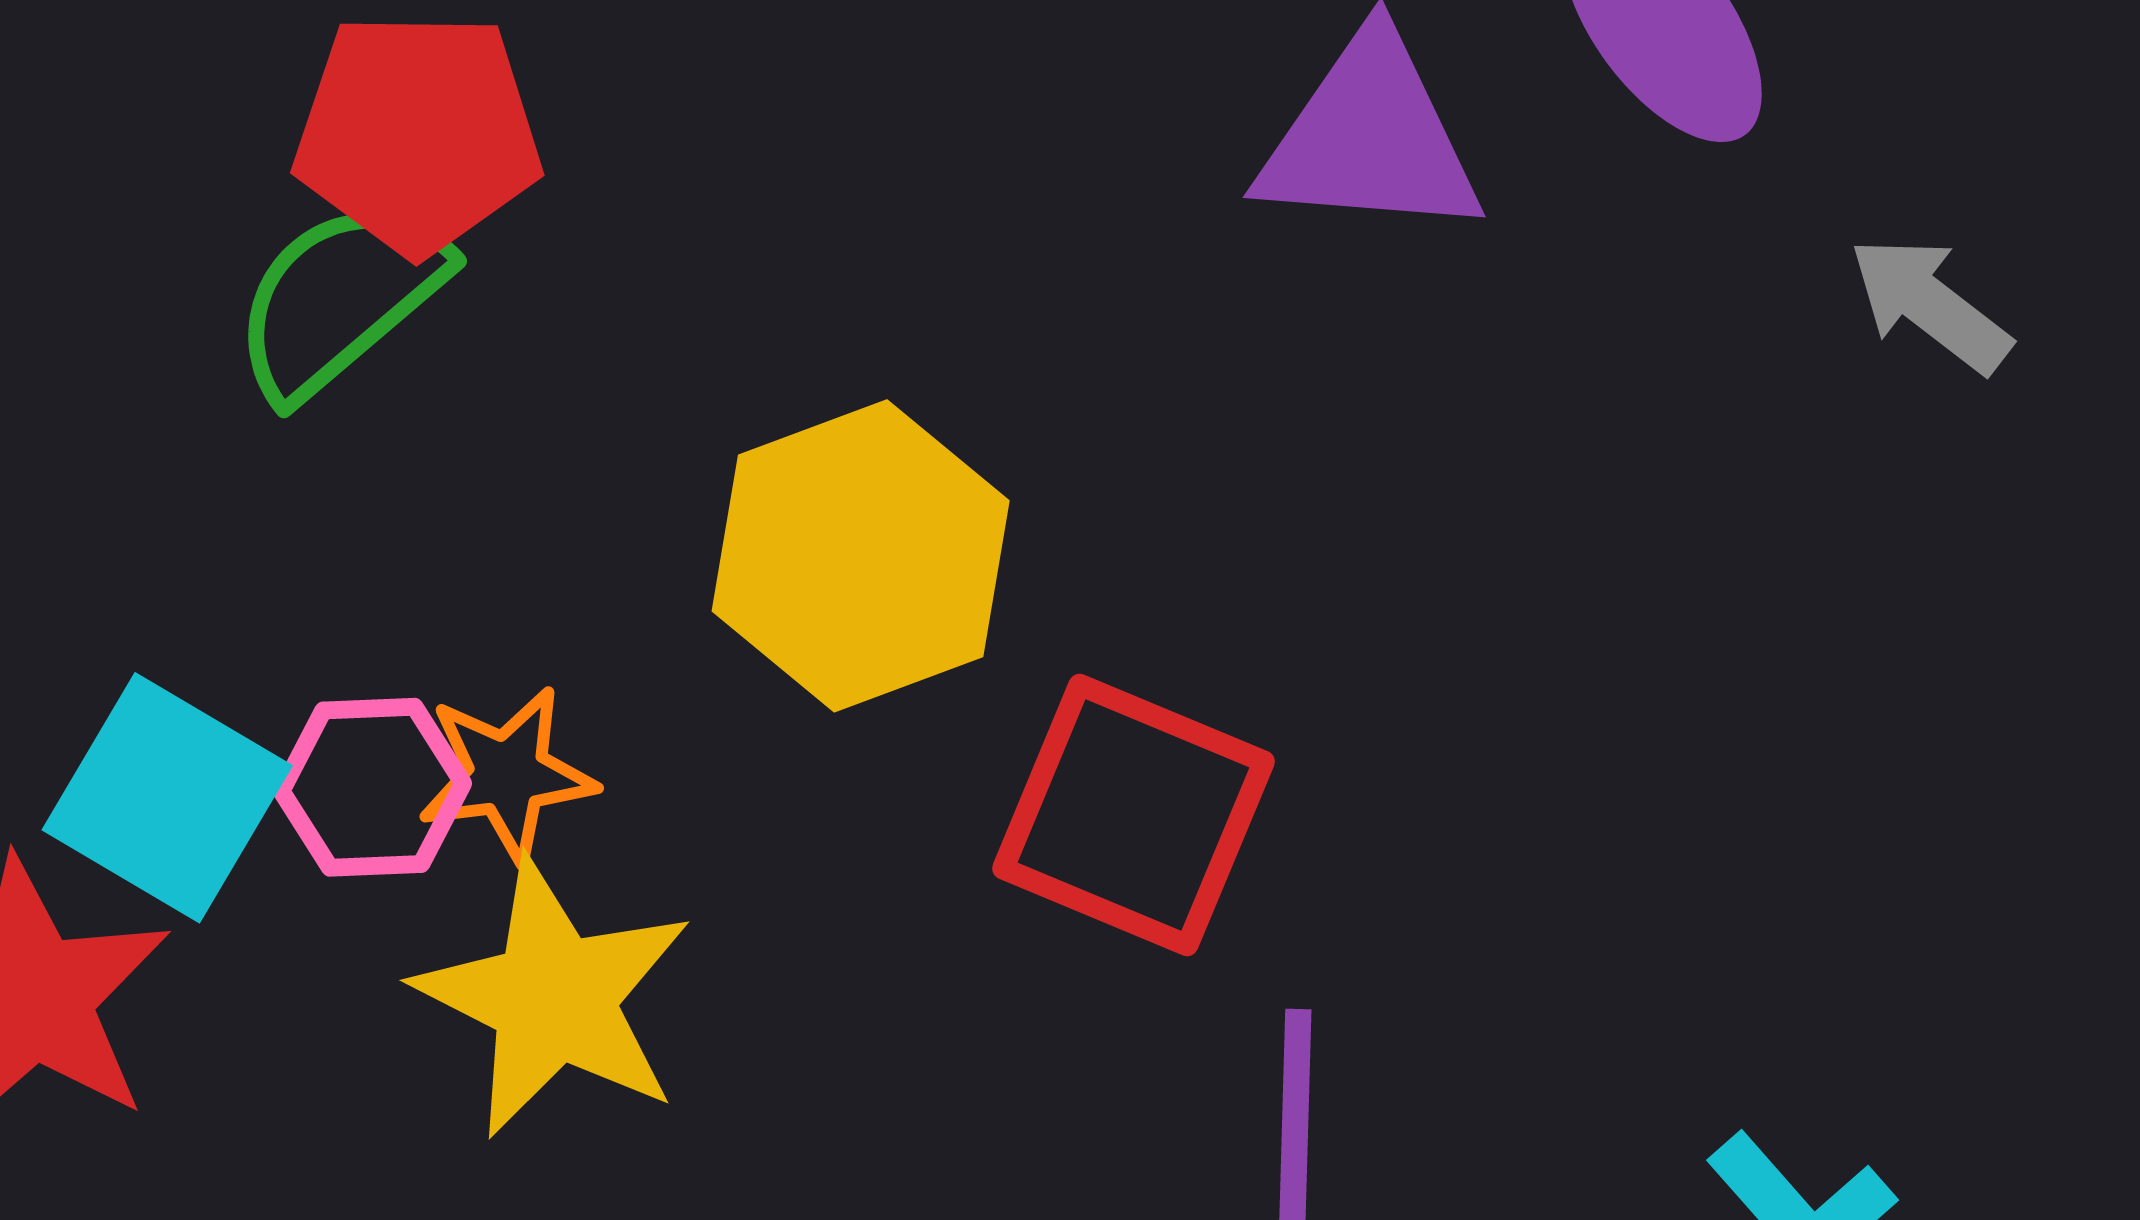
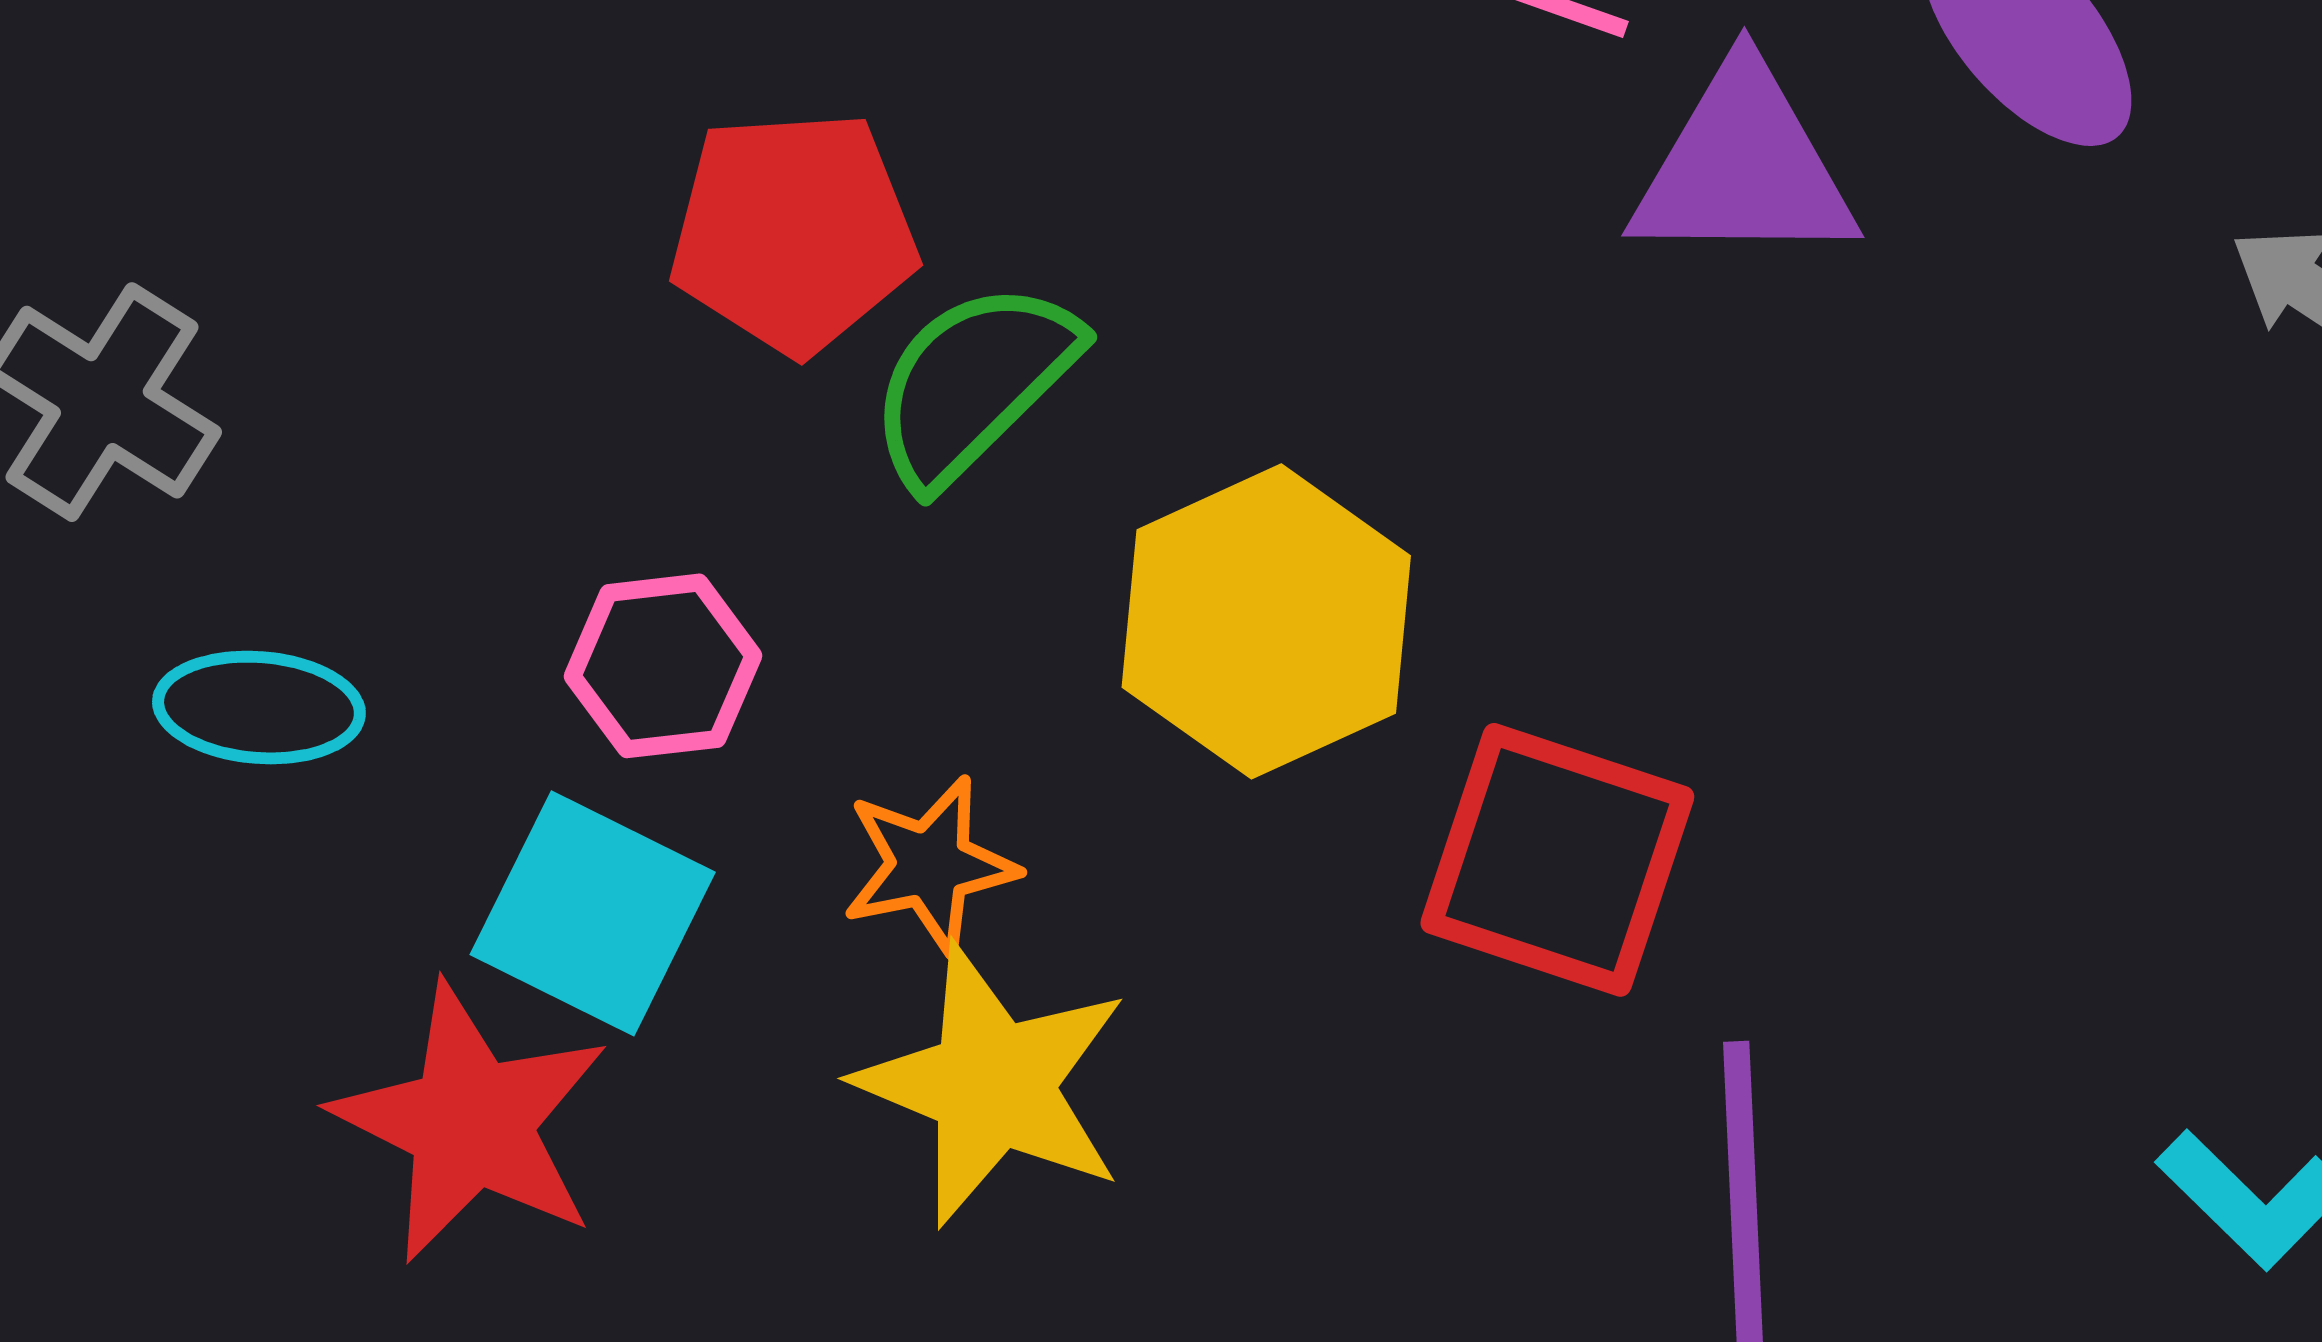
green semicircle: (340, 299) -> (973, 383), moved
pink hexagon: (372, 787) -> (663, 666), moved

